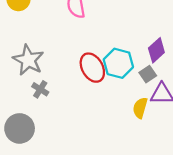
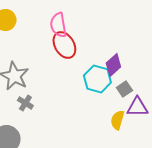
purple diamond: (156, 50) -> (113, 65), moved
red ellipse: (92, 68) -> (64, 45), moved

